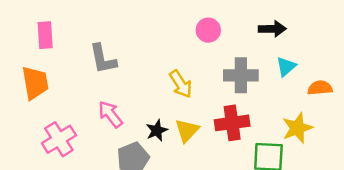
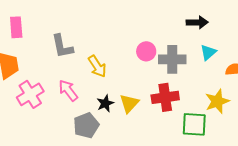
pink circle: (208, 30) -> (146, 51), moved
yellow arrow: (181, 84) -> (97, 66), moved
pink cross: (59, 139) -> (30, 94), moved

